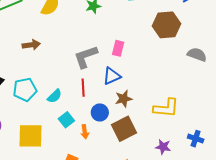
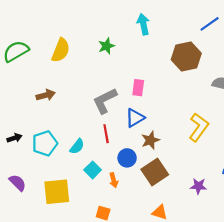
yellow L-shape: (166, 108) -> (199, 127), moved, turned -52

